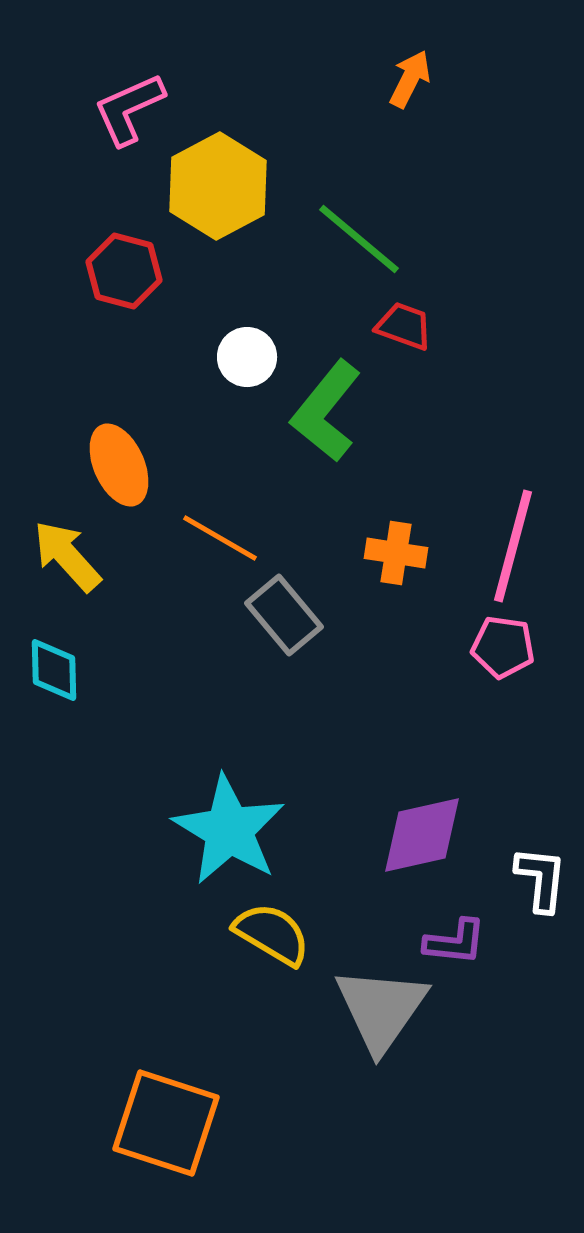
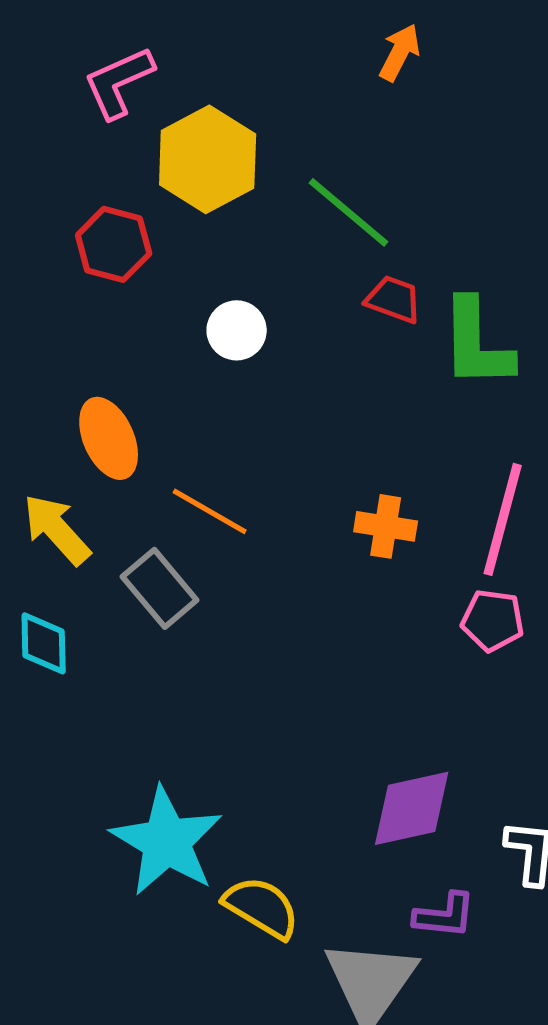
green L-shape: (326, 411) -> (477, 343), moved, turned -40
gray rectangle: (284, 615) -> (160, 588), moved
cyan star: (229, 830) -> (167, 841), moved

